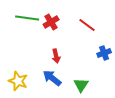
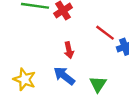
red line: (87, 25) -> (105, 33), moved

